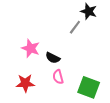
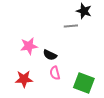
gray line: (75, 27) -> (71, 26), turned 48
pink star: (31, 48) -> (29, 46), turned -30

